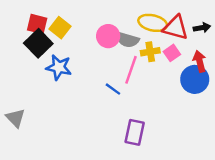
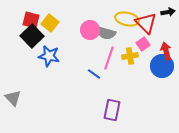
red triangle: (175, 28) -> (146, 23), turned 30
black arrow: (202, 28) -> (168, 12), moved
yellow cross: (150, 52) -> (130, 56), moved

